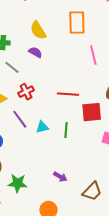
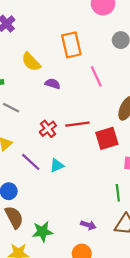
purple semicircle: (35, 52) -> (53, 84), moved
red cross: (26, 92) -> (48, 129), moved
green line: (66, 130) -> (118, 193), moved
purple arrow: (60, 177) -> (88, 225), moved

